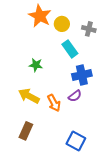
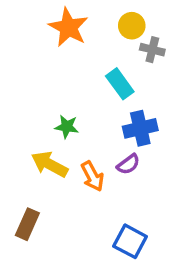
yellow circle: (62, 24) -> (132, 26), moved
green star: (36, 65) -> (67, 127), moved
brown rectangle: (26, 131) -> (27, 224), moved

